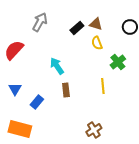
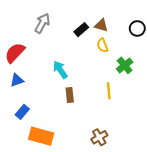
blue triangle: (15, 89) -> (17, 80), moved, turned 40
blue rectangle: (37, 102) -> (22, 112), moved
orange rectangle: (20, 129) -> (41, 136), moved

